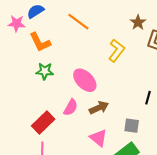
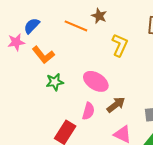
brown star: (138, 22) -> (99, 16), moved

